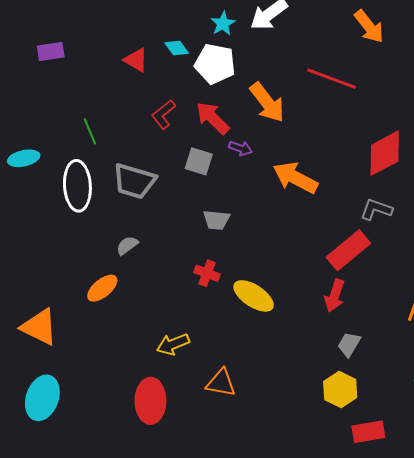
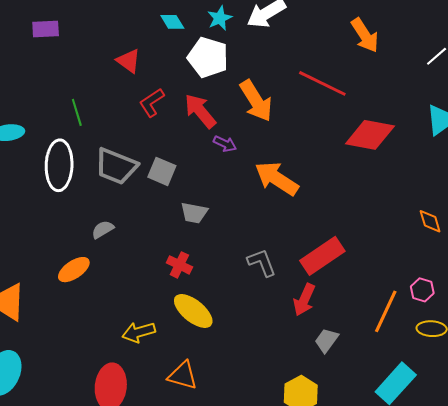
cyan diamond: (177, 48) -> (172, 22), moved
red triangle: (136, 60) -> (129, 61), moved
red diamond: (385, 153) -> (370, 135), moved, turned 33
gray square: (199, 161) -> (162, 171), moved
gray L-shape: (376, 209) -> (262, 263), moved, turned 44
yellow ellipse: (254, 296) -> (193, 311), moved
gray trapezoid: (349, 344) -> (327, 340), moved

